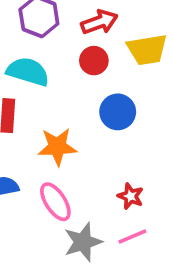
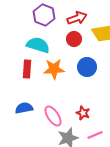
orange star: (57, 147) -> (54, 69), moved
red star: (131, 196) -> (83, 113), moved

